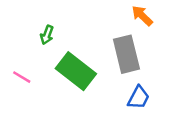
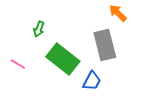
blue trapezoid: (139, 98) -> (92, 81), moved

